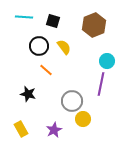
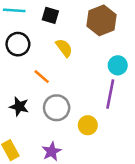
black circle: (39, 46) -> (18, 44), moved
gray circle: (72, 101) -> (57, 108), moved
yellow circle: (83, 119) -> (88, 125), moved

